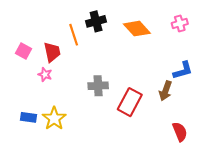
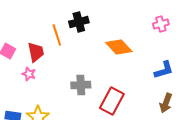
orange diamond: (137, 29) -> (119, 47), moved
brown arrow: (166, 91) -> (166, 103), moved

